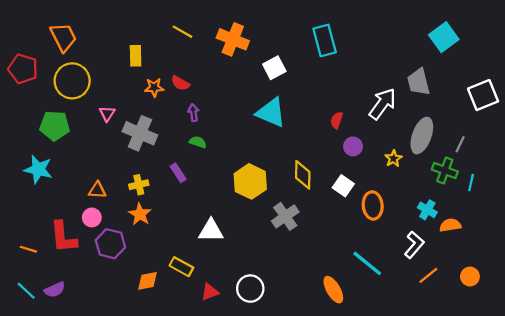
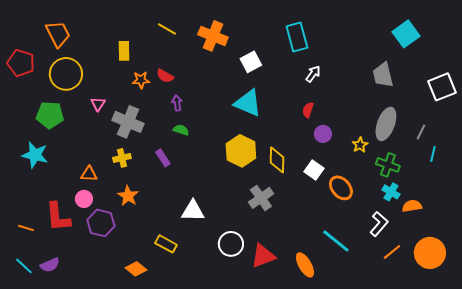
white arrow: (383, 104) -> (313, 74), moved, size x0.6
green cross: (445, 170) -> (388, 165), moved
yellow hexagon: (250, 181) -> (241, 151), moved
cyan line: (471, 183) -> (433, 154), moved
yellow cross: (139, 185) -> (122, 158), moved
orange ellipse: (373, 205) -> (341, 188), turned -35
orange circle: (470, 277) -> (430, 253), size x1.8
orange diamond: (148, 281) -> (136, 269), moved, turned 50
white circle: (250, 289) -> (231, 244), moved
red triangle: (210, 292) -> (263, 256), moved, size x1.5

